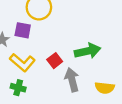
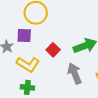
red square: (55, 61) -> (53, 50), moved

